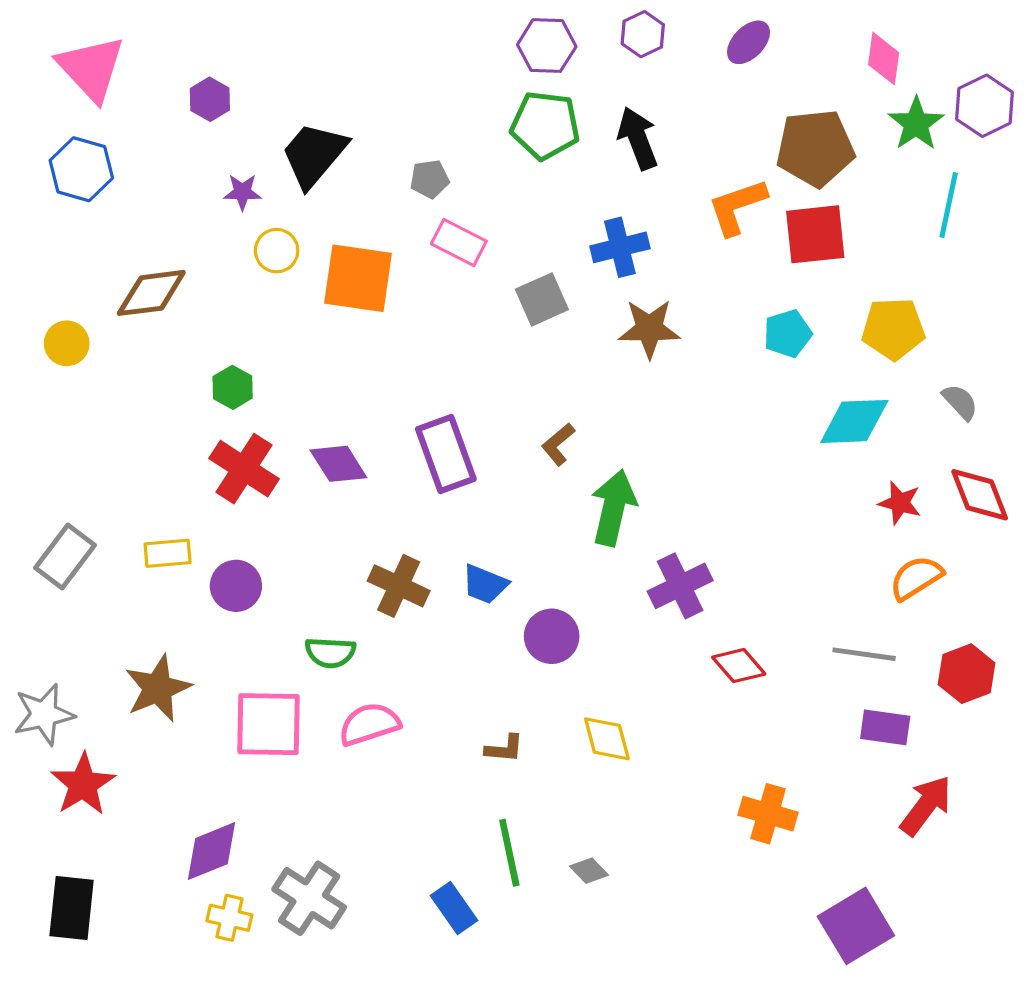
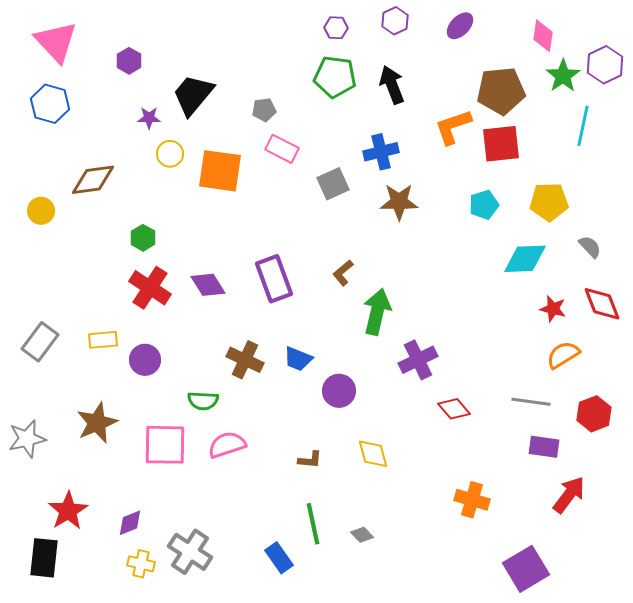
purple hexagon: (547, 46) -> (336, 28), size x0.7
red star: (83, 784) -> (68, 511), moved
purple diamond: (212, 851) -> (130, 523), size x0.7

